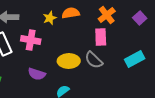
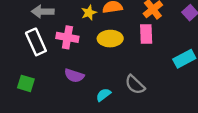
gray semicircle: (94, 60) -> (135, 85), moved
yellow ellipse: (69, 61) -> (110, 39), moved

